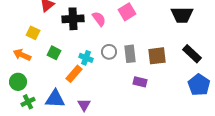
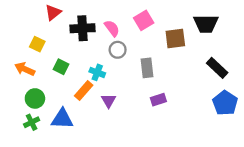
gray circle: (109, 52) -> (118, 50), moved
brown square: (157, 56) -> (175, 38), moved
green circle: (18, 82) -> (35, 98), moved
purple rectangle: (140, 82) -> (158, 100), turned -32
purple triangle: (84, 105) -> (109, 101), moved

